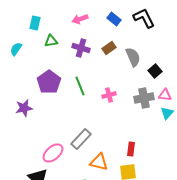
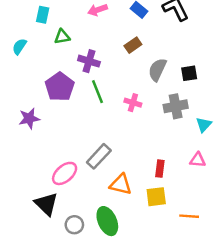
purple cross: (81, 48) -> (89, 61), moved
gray semicircle: (133, 57) -> (157, 70), moved, turned -132
black square: (155, 71) -> (189, 73), turned 32
pink cross: (109, 95) -> (133, 103), turned 32
pink triangle: (165, 95) -> (198, 160), moved

